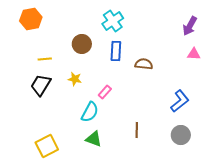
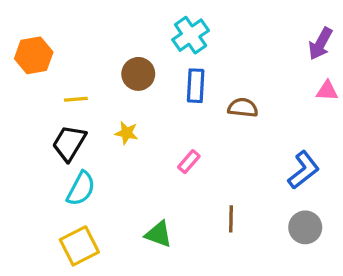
orange hexagon: (31, 19) -> (34, 55), moved
pink rectangle: (105, 92) -> (189, 162), moved
cyan semicircle: (90, 112) -> (81, 189), moved

